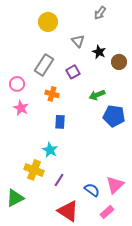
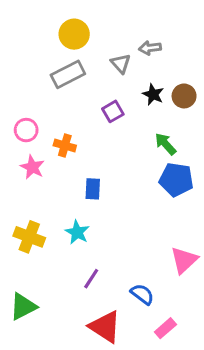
gray arrow: (100, 13) -> (150, 48), moved, turned 48
black star: (99, 52) -> (153, 94), moved
gray rectangle: (44, 65) -> (68, 74), moved, turned 30
orange cross: (52, 94) -> (65, 146), moved
green arrow: (97, 95) -> (165, 144), moved, turned 70
yellow cross: (34, 170) -> (29, 237), moved
pink triangle: (115, 185) -> (184, 260), moved

